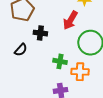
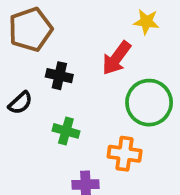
green cross: (60, 61) -> (66, 131), moved

